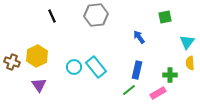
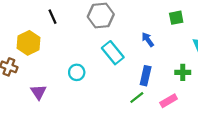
yellow hexagon: (37, 56) -> (29, 43), moved
cyan rectangle: (96, 67) -> (113, 53), moved
green cross: (170, 75) -> (183, 72), moved

